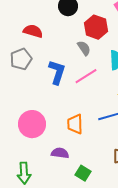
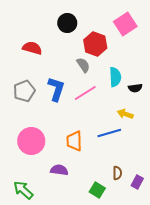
gray pentagon: (21, 59) -> (24, 91), moved
green arrow: (24, 173) -> (23, 190), turned 135
green square: (83, 173) -> (97, 190), moved

